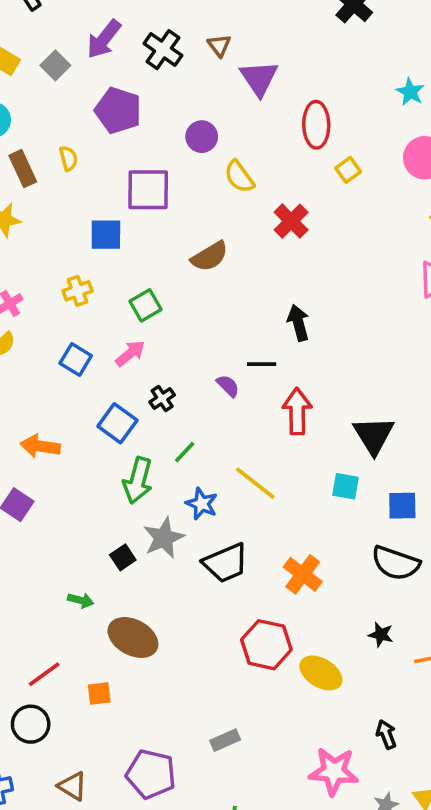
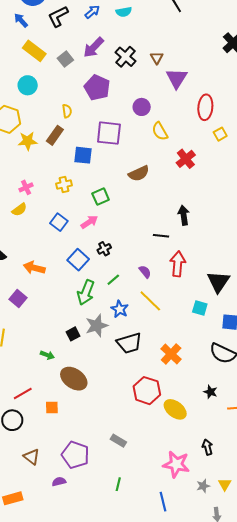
brown rectangle: (23, 169) -> (55, 135), moved, turned 54
purple semicircle: (228, 386) -> (145, 272), moved
gray rectangle: (225, 740) -> (118, 441), turned 49

